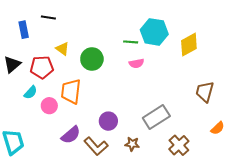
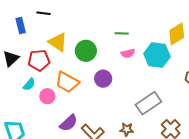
cyan hexagon: (154, 32) -> (157, 55), moved
yellow triangle: (62, 49) -> (58, 42), size x1.5
orange trapezoid: (71, 91) -> (67, 82), turned -65
purple circle: (108, 121) -> (103, 79), moved

